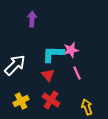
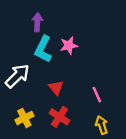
pink star: (71, 50) -> (69, 46), moved
cyan L-shape: (53, 54) -> (43, 49), moved, turned -65
pink line: (77, 73) -> (97, 95), moved

